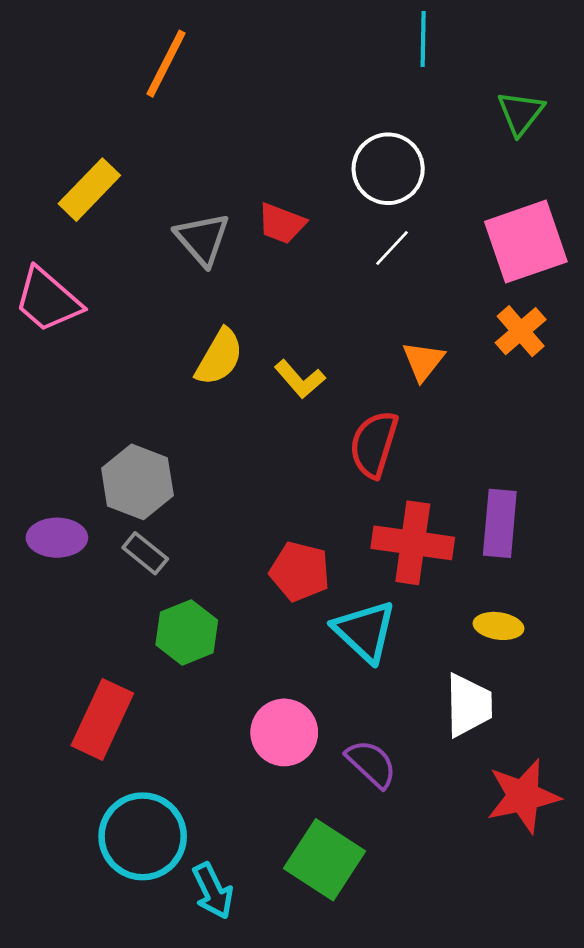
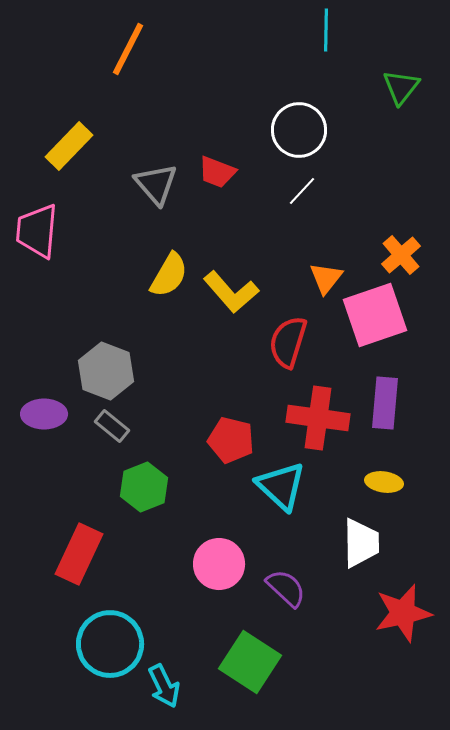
pink square: (526, 242) -> (375, 315), moved
pink trapezoid: (48, 300) -> (37, 231), turned 54
yellow L-shape: (300, 379) -> (231, 292), size x1.4

